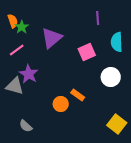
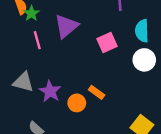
pink line: (17, 50) -> (37, 40), moved, turned -70
purple star: (29, 74) -> (50, 91), moved
white circle: (111, 77) -> (144, 60), moved

